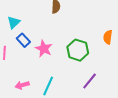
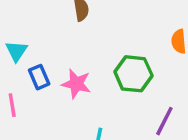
blue rectangle: (23, 40) -> (39, 77), turned 32

